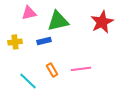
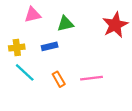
green triangle: (58, 21) -> (65, 24), size x0.7
cyan line: (28, 81) -> (25, 72), moved

